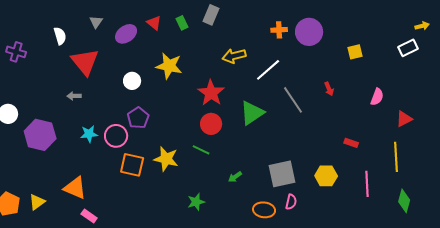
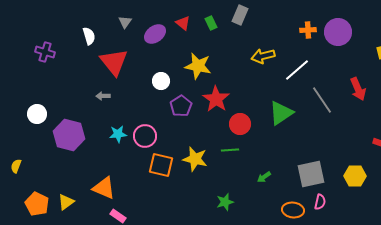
red arrow: (329, 89) -> (358, 89), size x1.6
red star: (211, 93) -> (216, 99), moved
purple pentagon: (138, 118) -> (181, 106), moved
green line: (201, 150) -> (230, 150), turned -30

